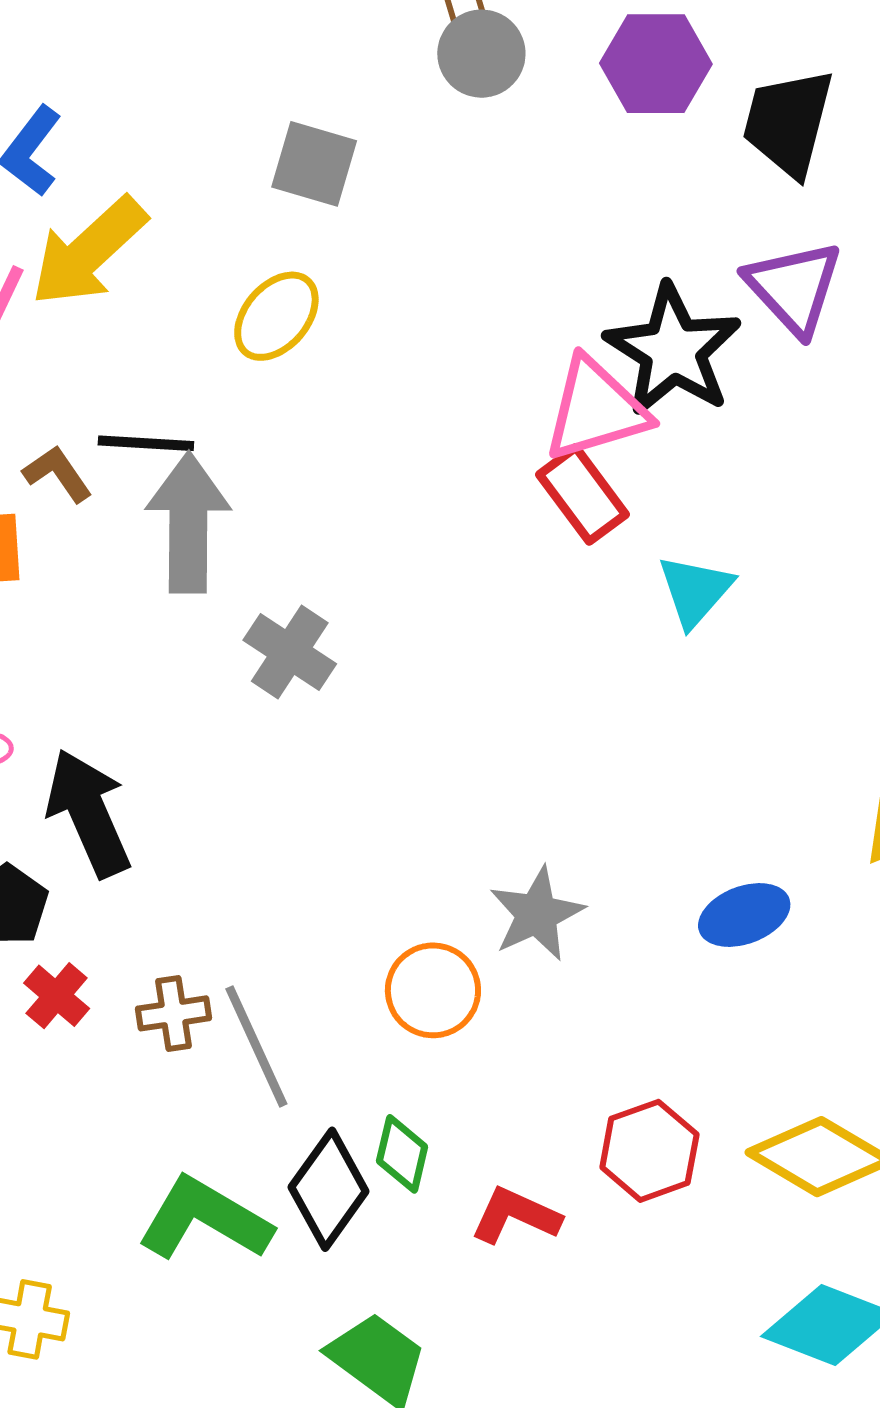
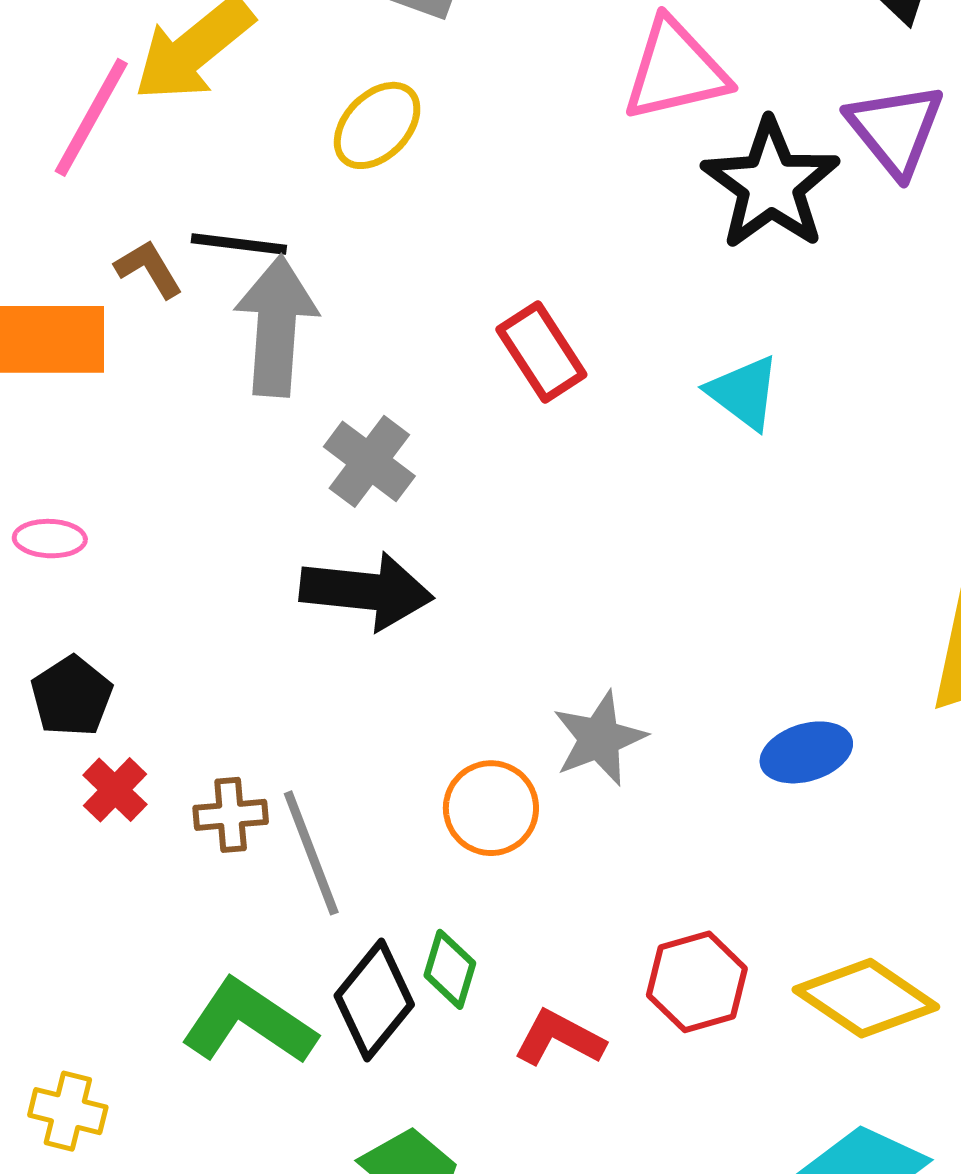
pink triangle: (596, 409) -> (675, 70), moved
red rectangle: (582, 494) -> (541, 352), moved
cyan triangle: (695, 591) -> (744, 393), moved, turned -38
black arrow: (89, 813) -> (367, 591), moved, turned 116

